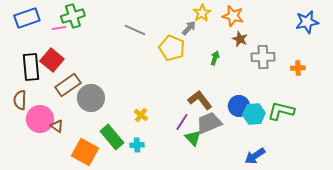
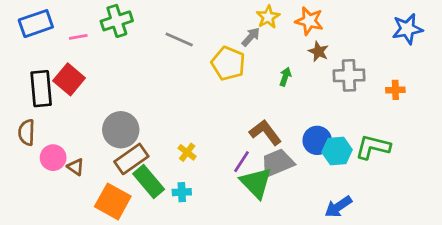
green cross: (73, 16) -> (117, 21), moved
brown rectangle: (68, 85) -> (131, 159), moved
pink circle: (40, 119) -> (53, 158), size x0.7
green triangle: (193, 138) -> (256, 183), size x1.5

